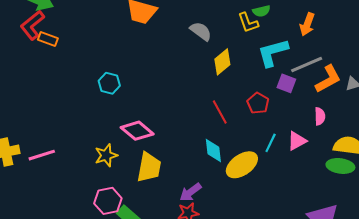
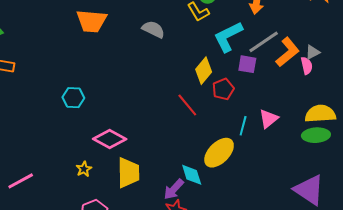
yellow diamond: (222, 62) -> (204, 71), moved
red pentagon: (258, 103) -> (223, 89), turned 30
pink semicircle: (320, 116) -> (307, 66), moved
cyan diamond: (213, 150) -> (192, 175), moved
yellow star: (106, 155) -> (84, 169), size x0.7

